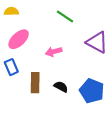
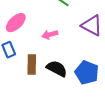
black semicircle: (61, 87) -> (57, 69), size x1.5

